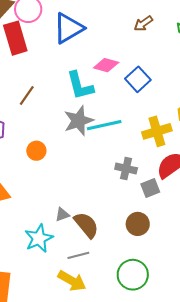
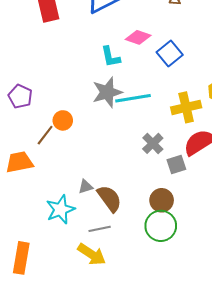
cyan L-shape: (80, 86) -> (111, 57), size x0.7
brown line: (27, 96) -> (45, 135), moved
gray cross: (126, 169) -> (153, 143), turned 30
green circle: (133, 275) -> (161, 226), moved

